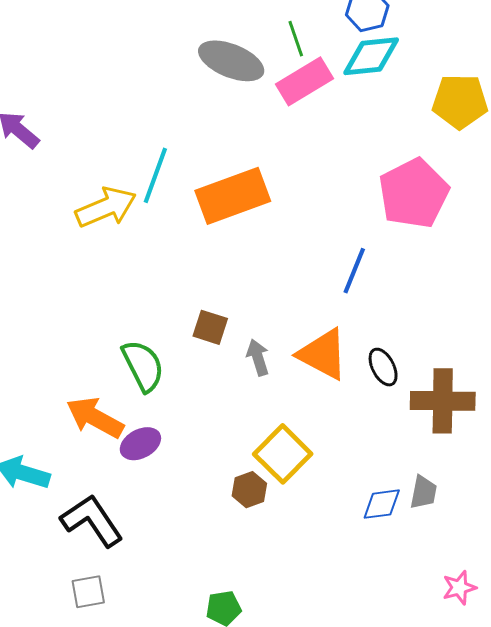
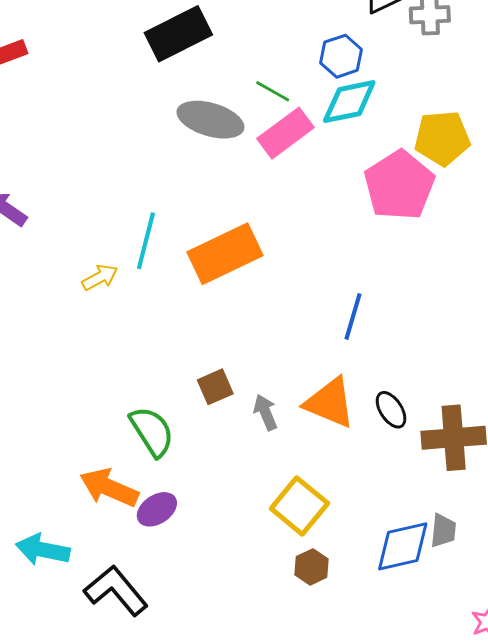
green line: (296, 39) -> (273, 91), turned -36
pink pentagon: (414, 193) -> (399, 185), moved
yellow arrow: (106, 207) -> (100, 277), size x0.6
brown square: (210, 327) -> (215, 387), turned -36
brown hexagon: (249, 490) -> (312, 567), moved
blue diamond: (382, 504) -> (403, 546), size x1.5

